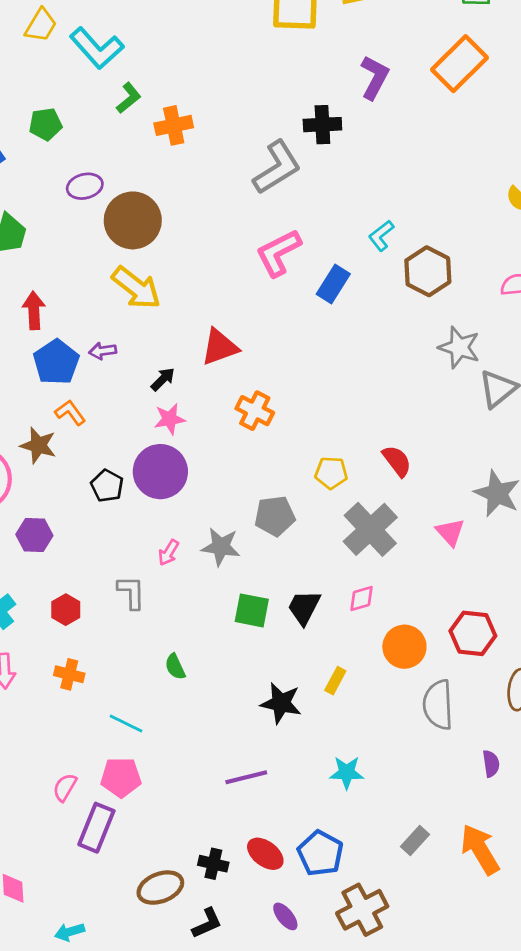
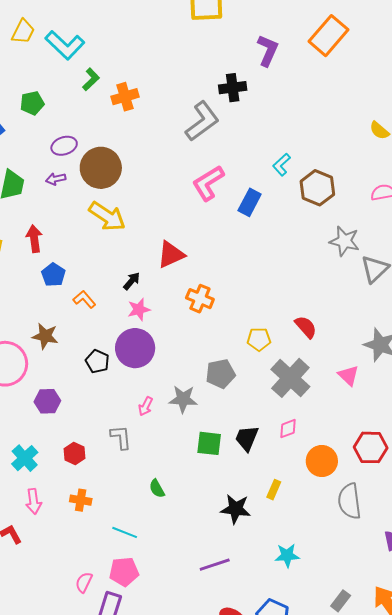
purple arrow: (103, 351) -> (56, 179), moved
blue pentagon: (56, 362) -> (53, 275), size x0.7
orange L-shape: (70, 413) -> (84, 299), moved

